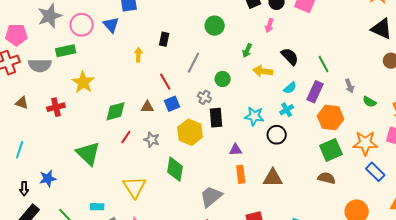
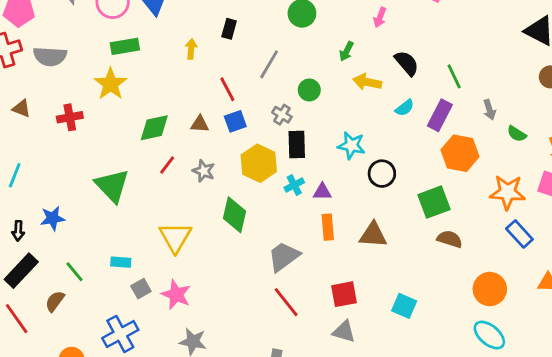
green rectangle: (66, 51) -> (125, 46), moved
cyan cross: (287, 110) -> (294, 185), moved
green square: (331, 150) -> (434, 202), moved

